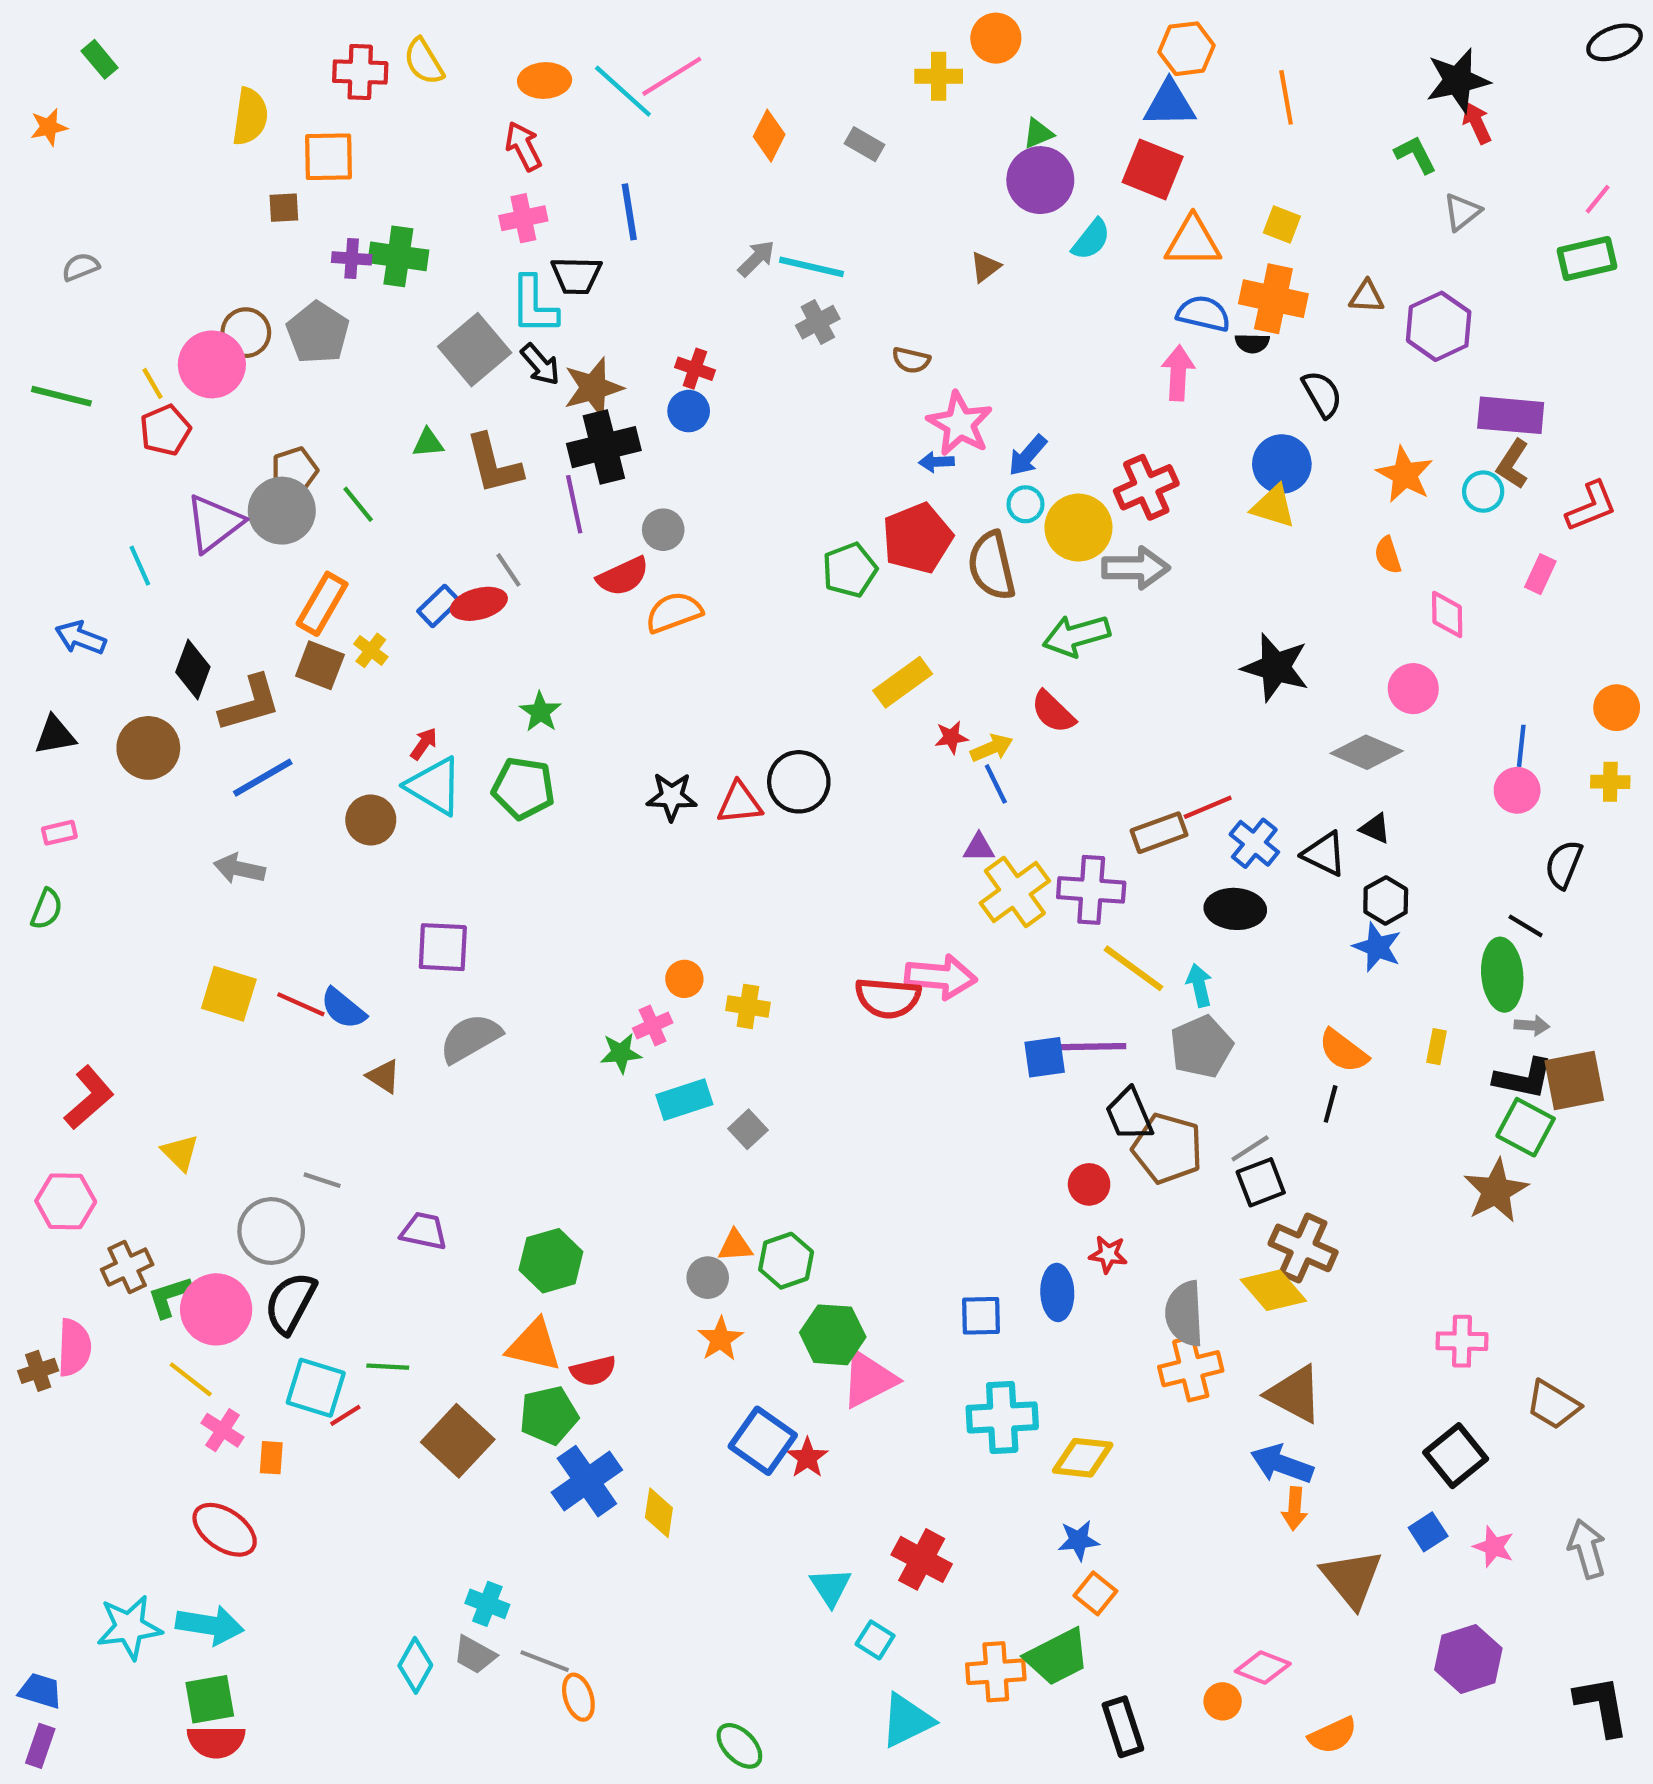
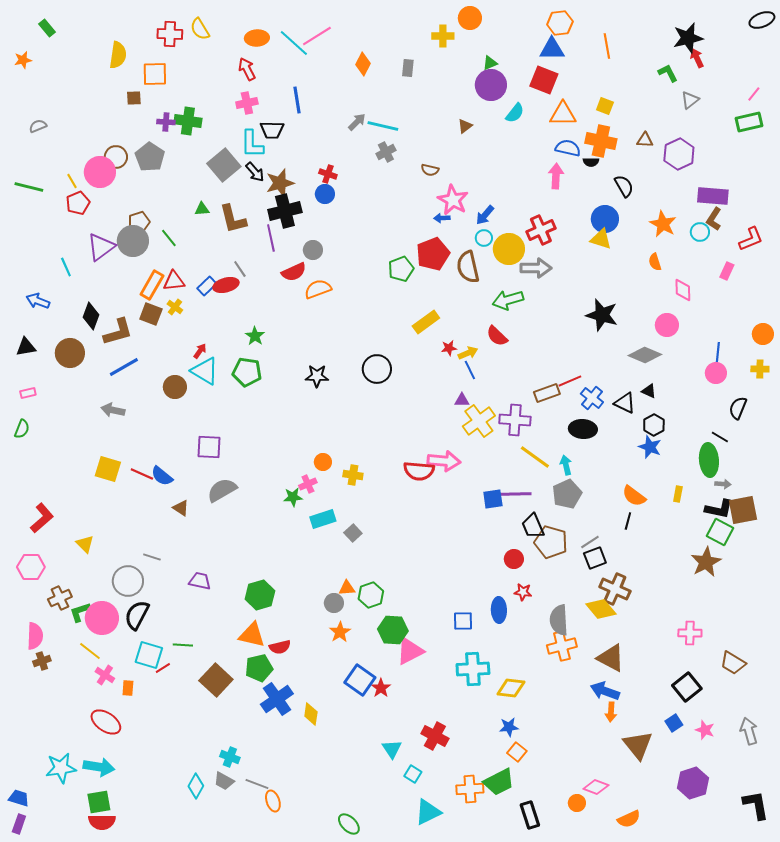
gray rectangle: (864, 144) -> (408, 68), turned 66
red triangle: (739, 803) -> (174, 281), moved
brown cross: (38, 1371) -> (42, 661), moved

